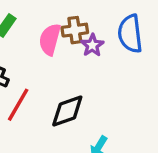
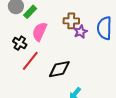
pink semicircle: (50, 39) -> (40, 32), moved

